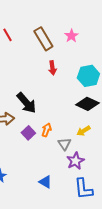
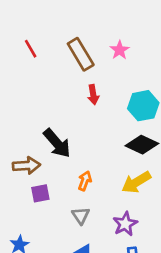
yellow arrow: (83, 131) -> (136, 182), size x1.5
purple square: (28, 133) -> (40, 193), moved, turned 32
gray triangle: (64, 144) -> (81, 216), moved

